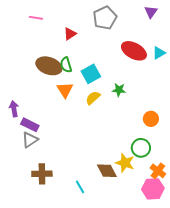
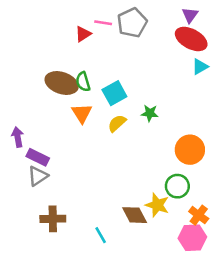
pink line: (36, 18) -> (103, 23), moved
red triangle: (70, 34) -> (83, 34), moved
red ellipse: (134, 51) -> (191, 39), moved
orange circle: (151, 119) -> (190, 150), size x1.5

